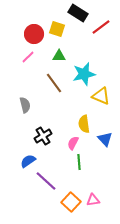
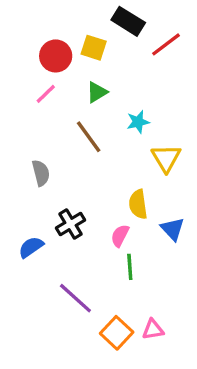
green triangle: (59, 56) -> (97, 92), turned -32
cyan star: (84, 74) -> (138, 122), size x0.6
yellow triangle: (101, 96) -> (166, 158), turned 36
blue semicircle: (28, 161) -> (31, 247), moved

